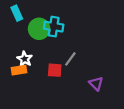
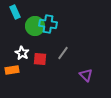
orange rectangle: (19, 70) -> (12, 70), moved
red square: (55, 70) -> (40, 59), moved

